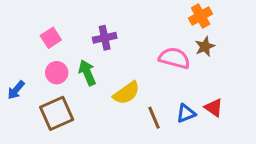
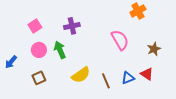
brown star: (205, 46) -> (154, 49), moved
pink semicircle: (174, 58) -> (120, 40), turned 45
yellow semicircle: (126, 93) -> (81, 75), moved
brown square: (57, 113) -> (39, 78), size x0.6

